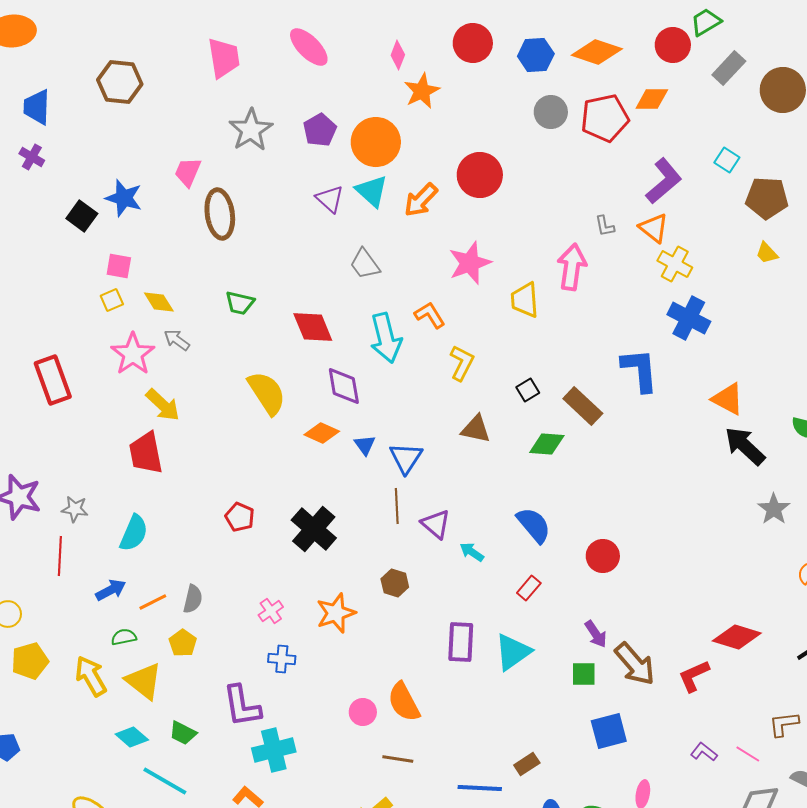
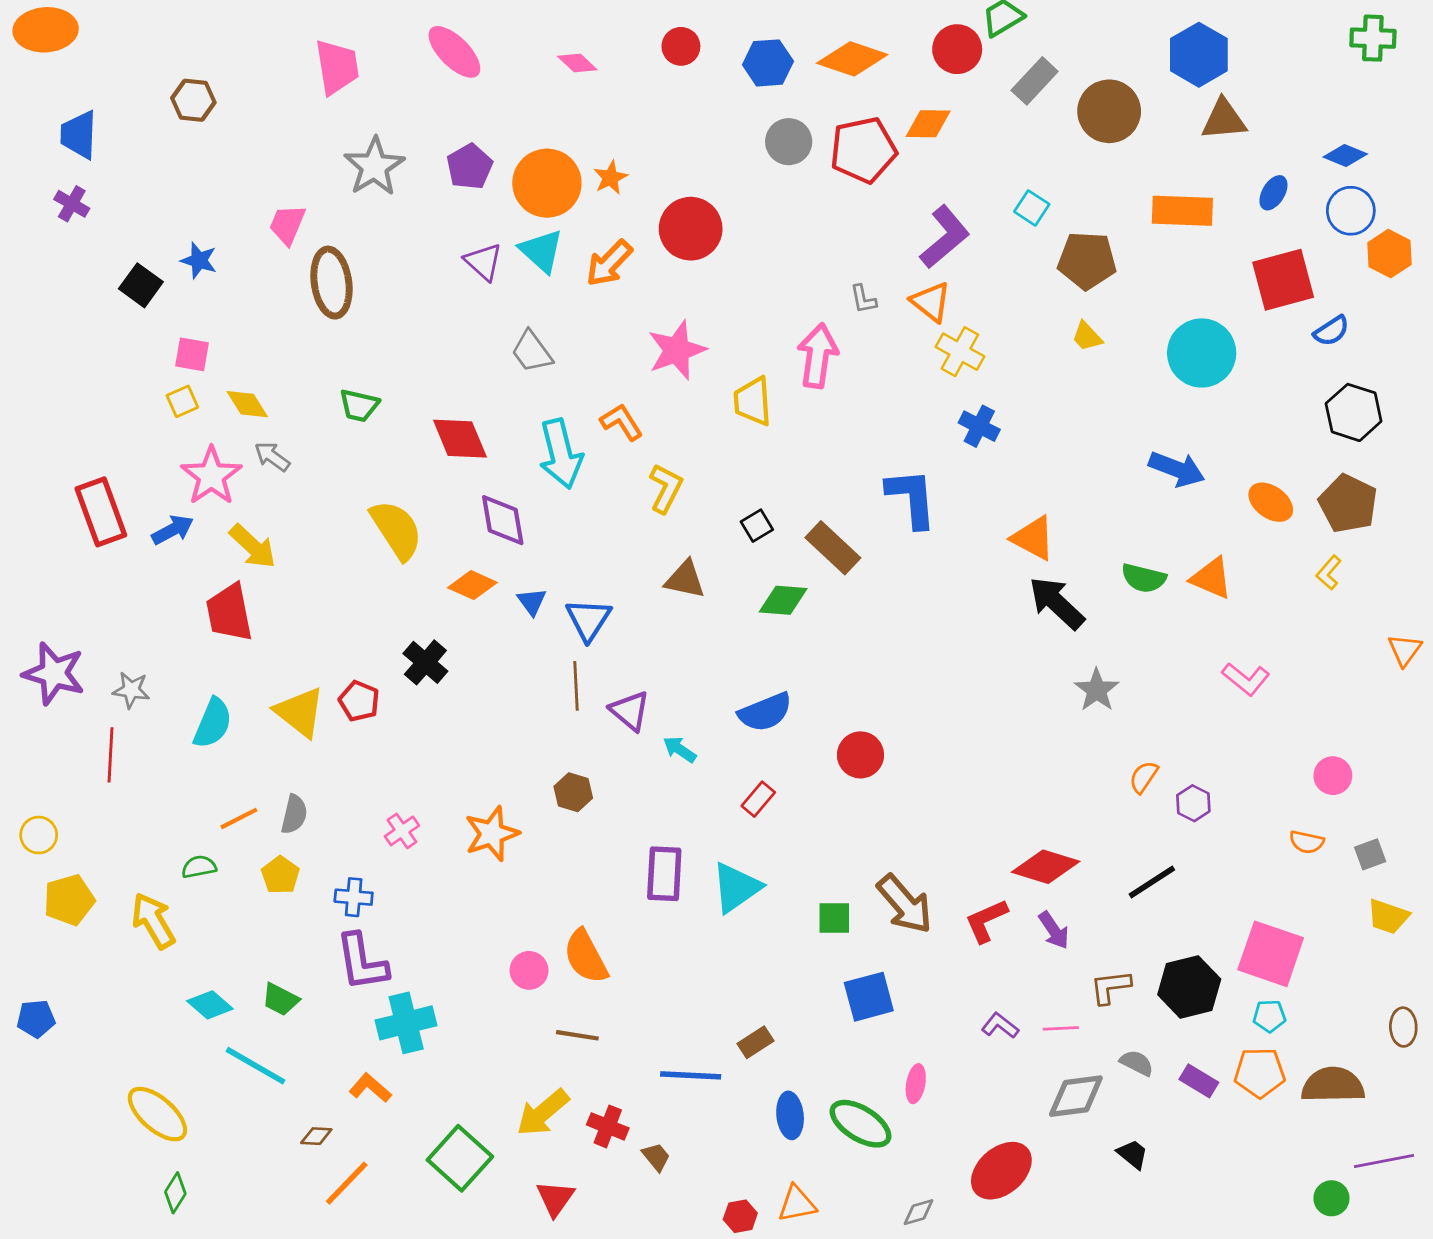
red circle: (473, 43) -> (681, 46), size x0.7
pink diamond: (398, 55) -> (577, 63), turned -68
brown hexagon: (120, 82) -> (193, 100), size x0.7
orange star: (422, 91) -> (610, 178), moved, size x0.7
blue star: (124, 198) -> (199, 260), size x0.7
blue cross: (689, 318) -> (979, 426), size x0.7
blue semicircle: (534, 525) -> (765, 712), turned 108
black cross: (314, 529) -> (425, 662), moved, size x0.7
blue arrow: (111, 590) -> (173, 530), moved
purple arrow: (596, 634) -> (1054, 930), moved
blue cross: (282, 659) -> (354, 897), moved
yellow triangle: (144, 681) -> (300, 712), moved
pink line: (748, 754) -> (1061, 1028), turned -35

